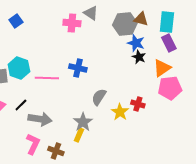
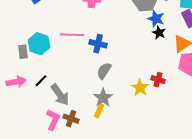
pink line: (47, 78) -> (72, 35), moved
gray semicircle: (99, 97) -> (104, 71), moved
gray arrow: (40, 119) -> (60, 95), turned 45
brown cross: (56, 151) -> (71, 119), moved

